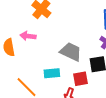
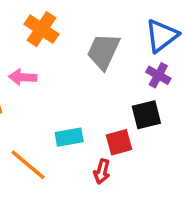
gray trapezoid: (71, 52) -> (103, 51), moved, turned -85

